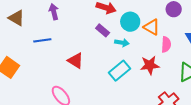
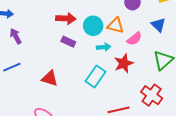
cyan arrow: (122, 43) -> (104, 47), moved
pink semicircle: (166, 44) -> (134, 39), turned 63

